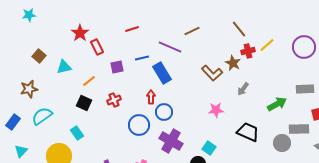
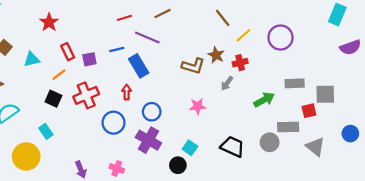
red line: (132, 29) -> (124, 18), moved
brown line: (192, 31) -> (163, 13), moved
yellow line: (267, 45) -> (243, 35), moved
red rectangle: (97, 47) -> (68, 52), moved
purple circle: (304, 47) -> (281, 38), moved
red cross: (248, 51) -> (240, 63), moved
brown L-shape: (212, 73) -> (193, 66), turned -30
red cross: (114, 100) -> (86, 95), size x1.6
blue circle: (164, 112) -> (152, 112), moved
black trapezoid: (248, 132) -> (232, 147), moved

